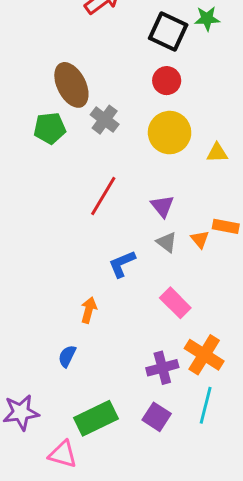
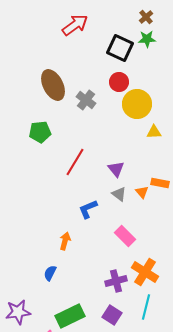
gray cross: (105, 120) -> (86, 100), moved
green pentagon: (50, 128) -> (40, 132), moved
yellow circle: (170, 133) -> (137, 104), moved

